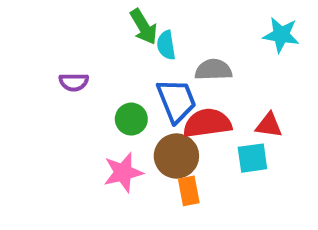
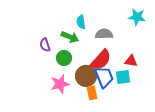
green arrow: (144, 27) -> (70, 37), moved, turned -36
purple semicircle: (74, 82) -> (45, 45), moved, turned 72
blue trapezoid: (176, 101) -> (104, 77), moved
red semicircle: (207, 123) -> (101, 60), turned 140

